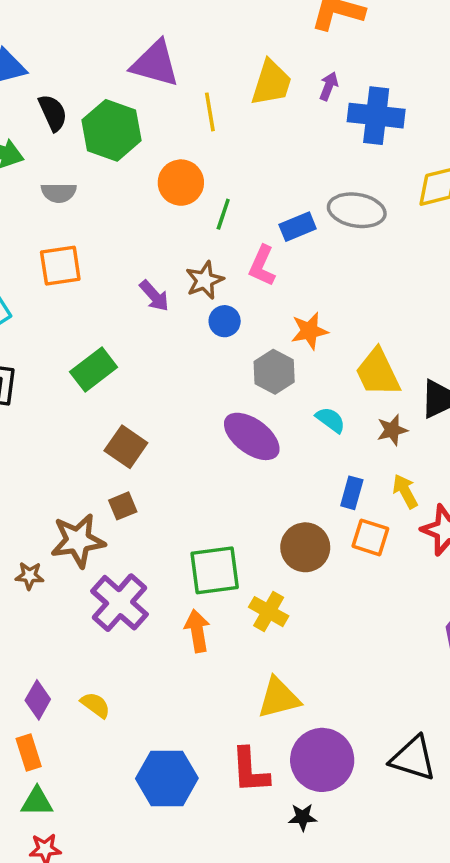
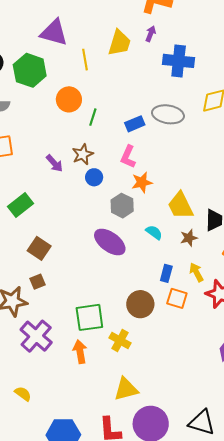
purple arrow: (329, 86) -> (151, 34), moved
pink L-shape: (262, 266) -> (128, 157), moved

